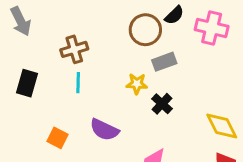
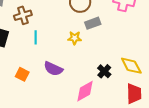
brown cross: (74, 49) -> (23, 15), moved
black cross: (162, 104) -> (104, 71), moved

